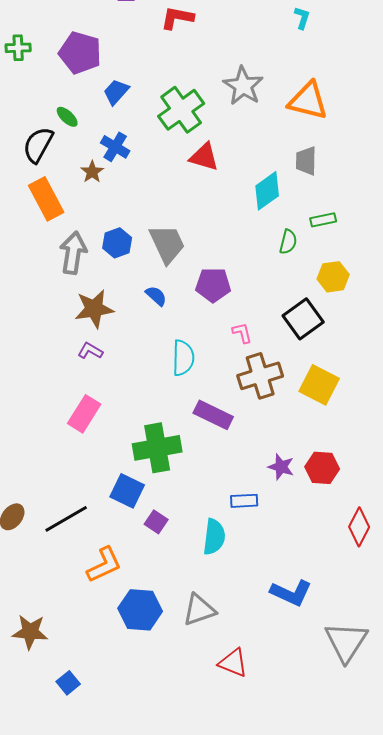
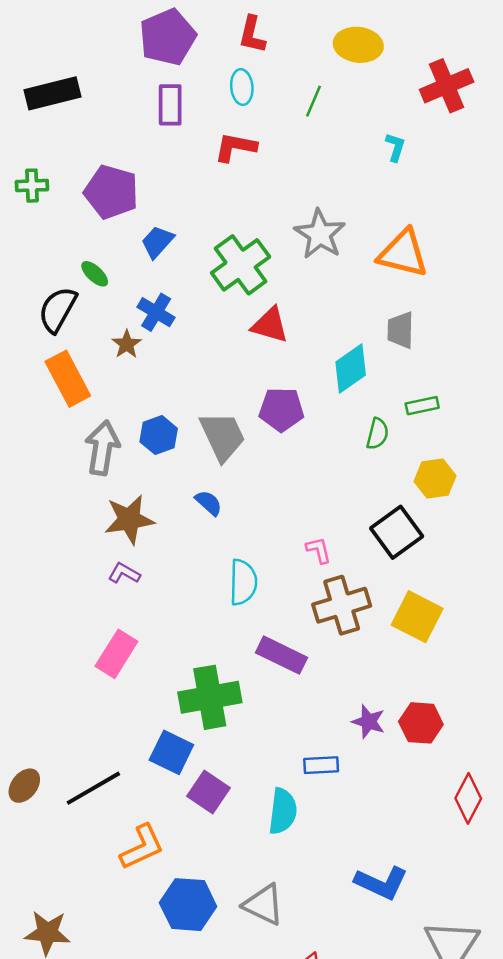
purple pentagon: (213, 285) -> (281, 409), moved
purple square: (156, 522) -> (209, 792), size x1.4
gray triangle: (199, 610) -> (264, 905), turned 45

